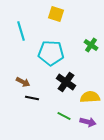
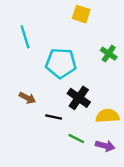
yellow square: (56, 14) -> (81, 14), moved
black line: (32, 98) -> (54, 117), moved

